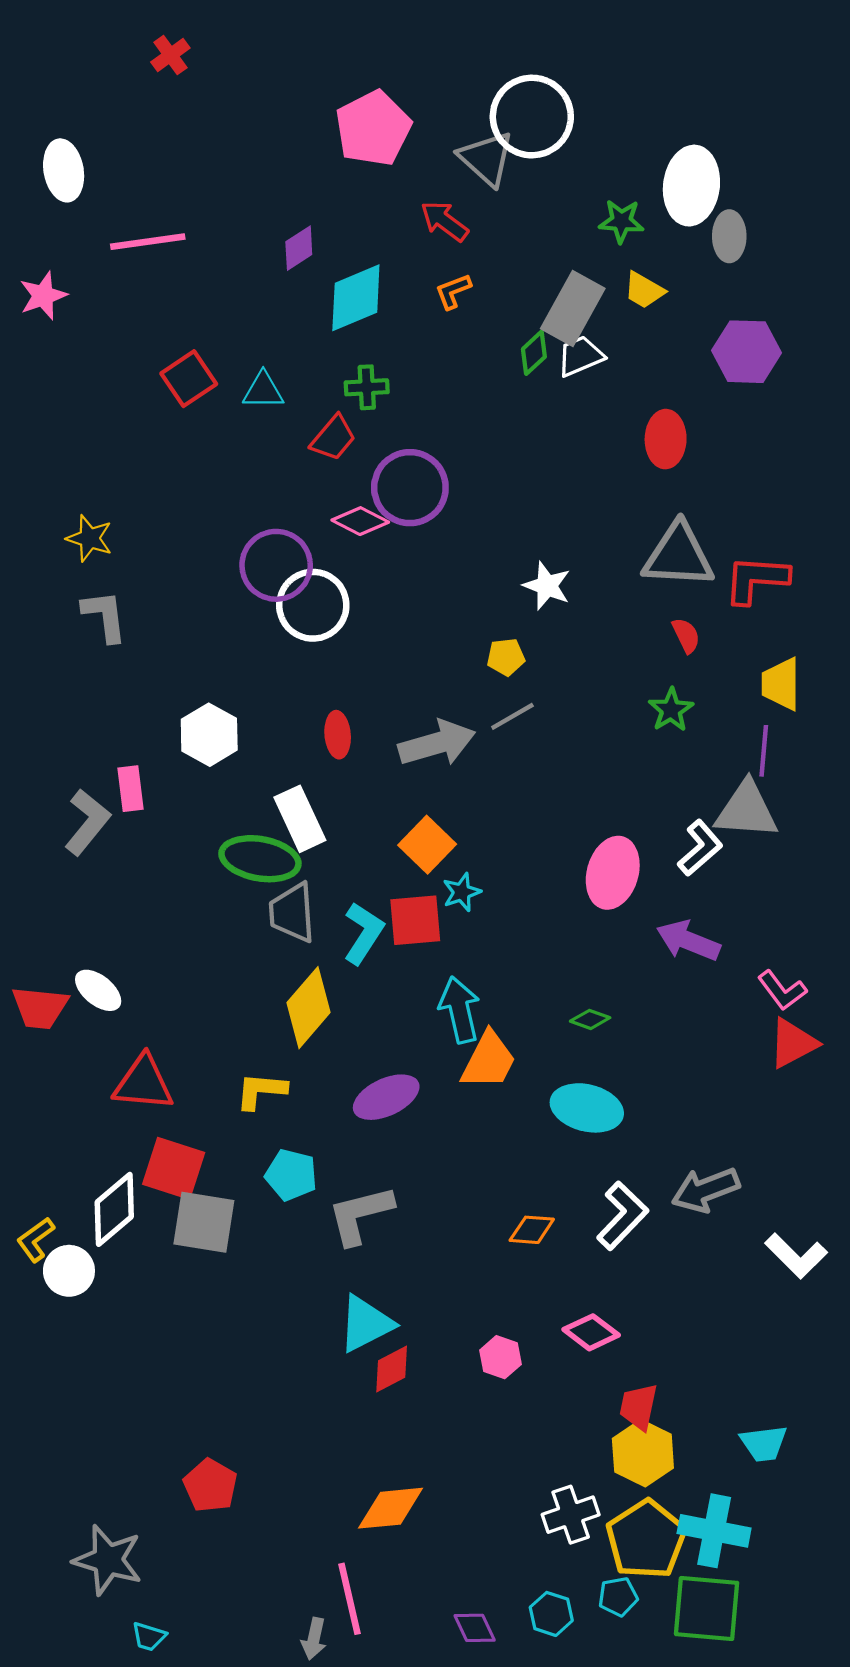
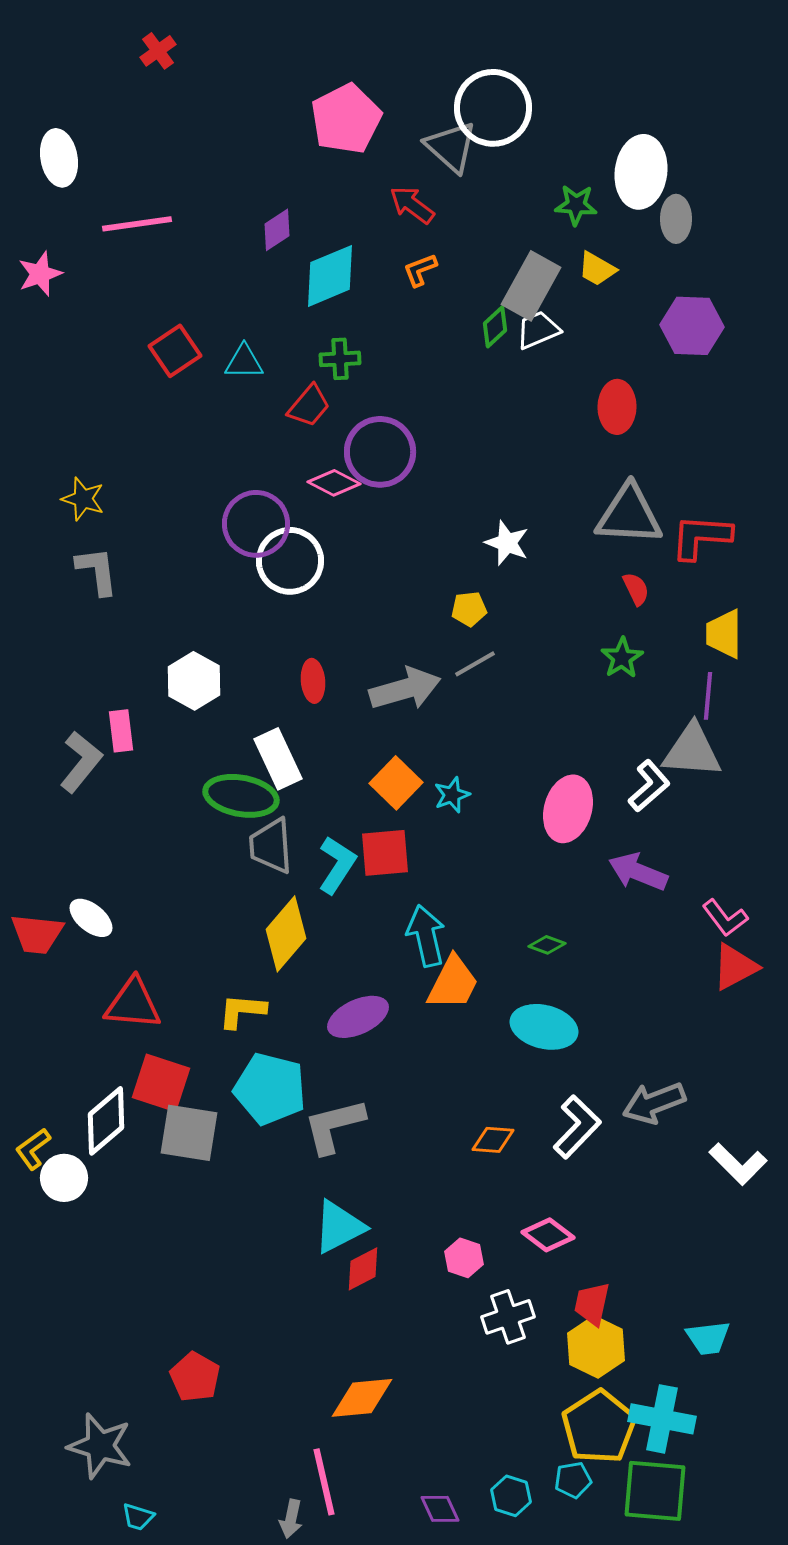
cyan star: (462, 892) -> (452, 795), moved
cyan pentagon: (291, 1175) -> (270, 1089), size x1.5
white cross: (571, 1515) -> (508, 1317), moved

